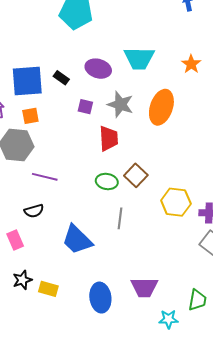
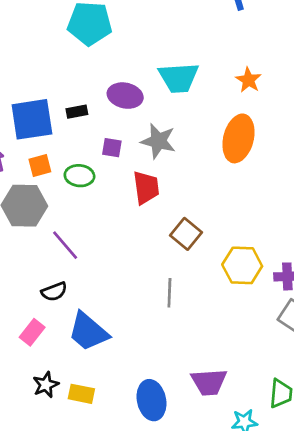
black rectangle: (61, 78) -> (77, 112), turned -42
orange ellipse: (161, 107) -> (238, 138), moved
purple line: (45, 177) -> (65, 245), turned 40
green ellipse: (107, 182) -> (79, 176), moved
pink rectangle: (15, 240) -> (32, 332), turned 66
blue trapezoid: (77, 240) -> (88, 332), moved

